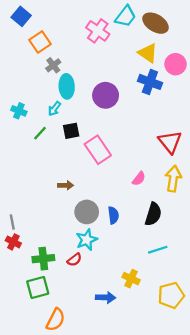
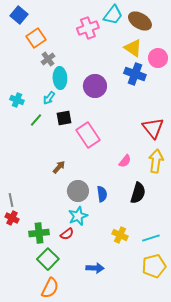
pink cross: (98, 31) -> (88, 28), turned 35
brown arrow: (66, 185) -> (59, 167), turned -48
cyan line: (158, 250) -> (151, 238), moved
yellow cross: (131, 279) -> (120, 235), moved
green square: (38, 287) -> (48, 259), moved, turned -30

